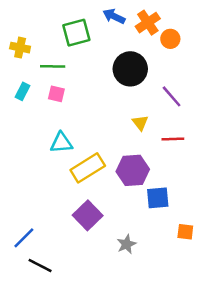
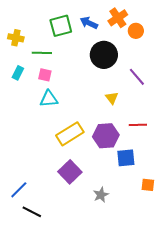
blue arrow: (114, 16) -> (89, 23), moved
red line: (173, 139) -> (138, 125), moved
cyan triangle: (61, 143) -> (49, 99), moved

